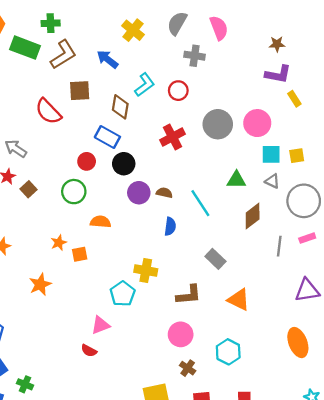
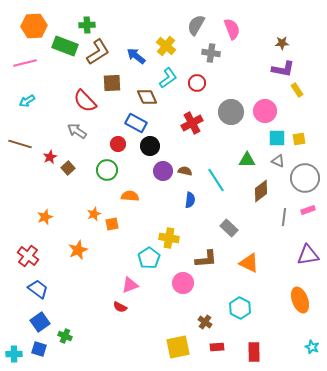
yellow cross: (133, 30) -> (166, 46), moved
brown diamond: (120, 107) -> (147, 97), turned -35
gray arrow: (16, 149) -> (77, 131), moved
pink circle: (181, 334) -> (183, 283), moved

